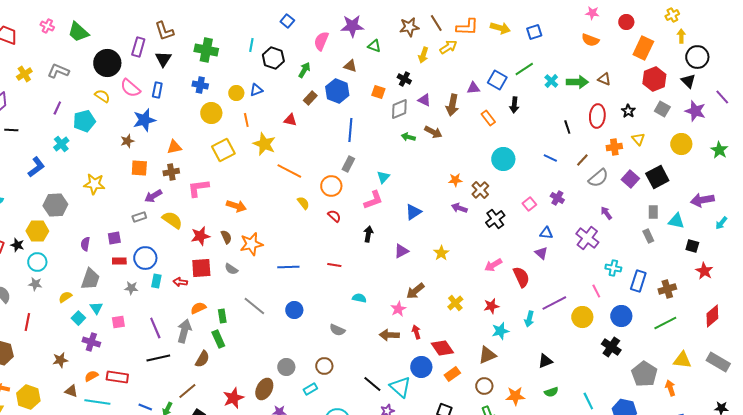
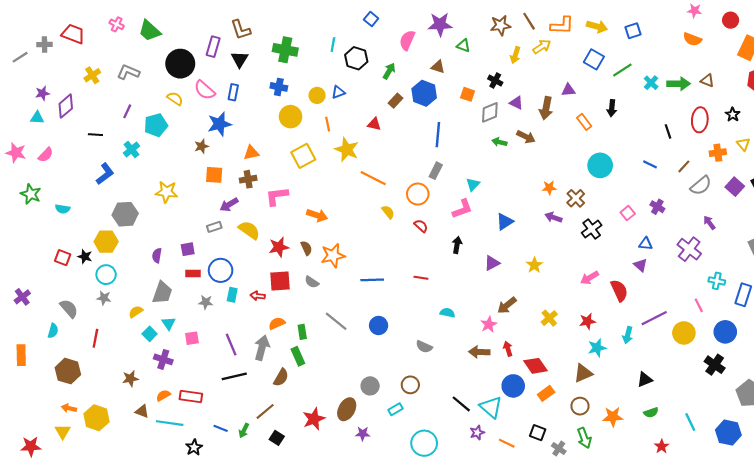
blue square: (497, 80) -> (594, 59), moved
black line: (11, 130) -> (95, 135), moved

